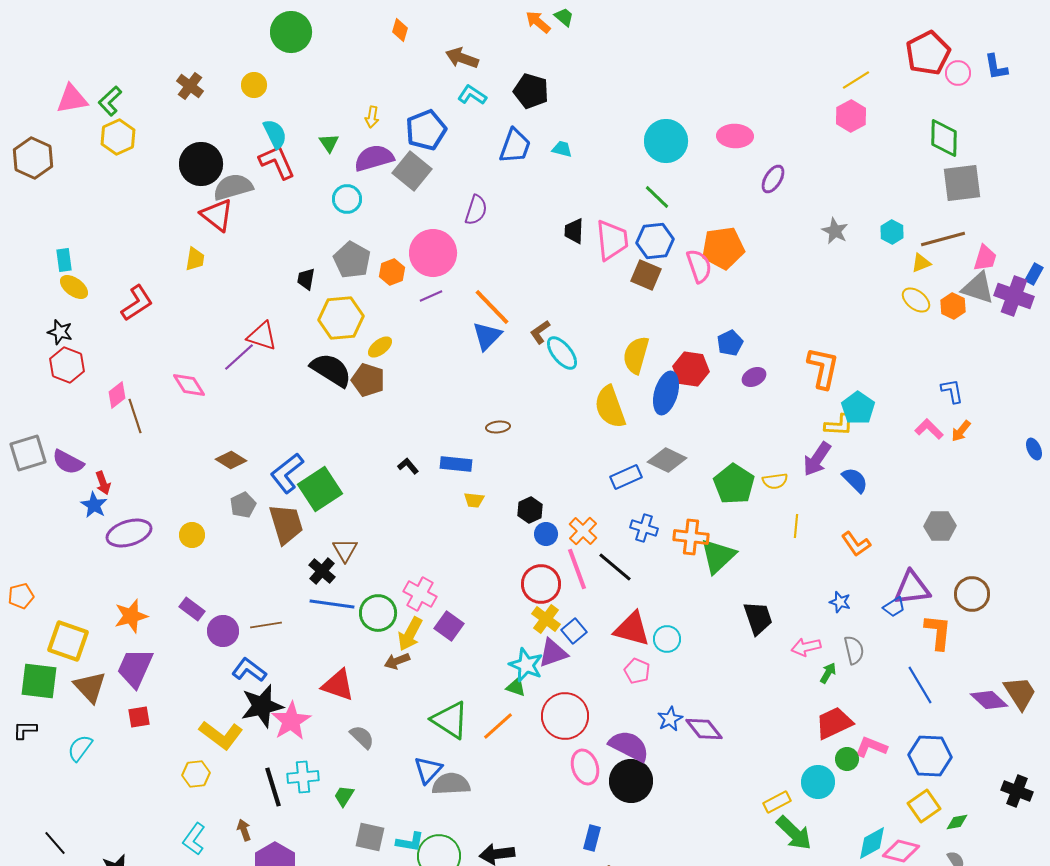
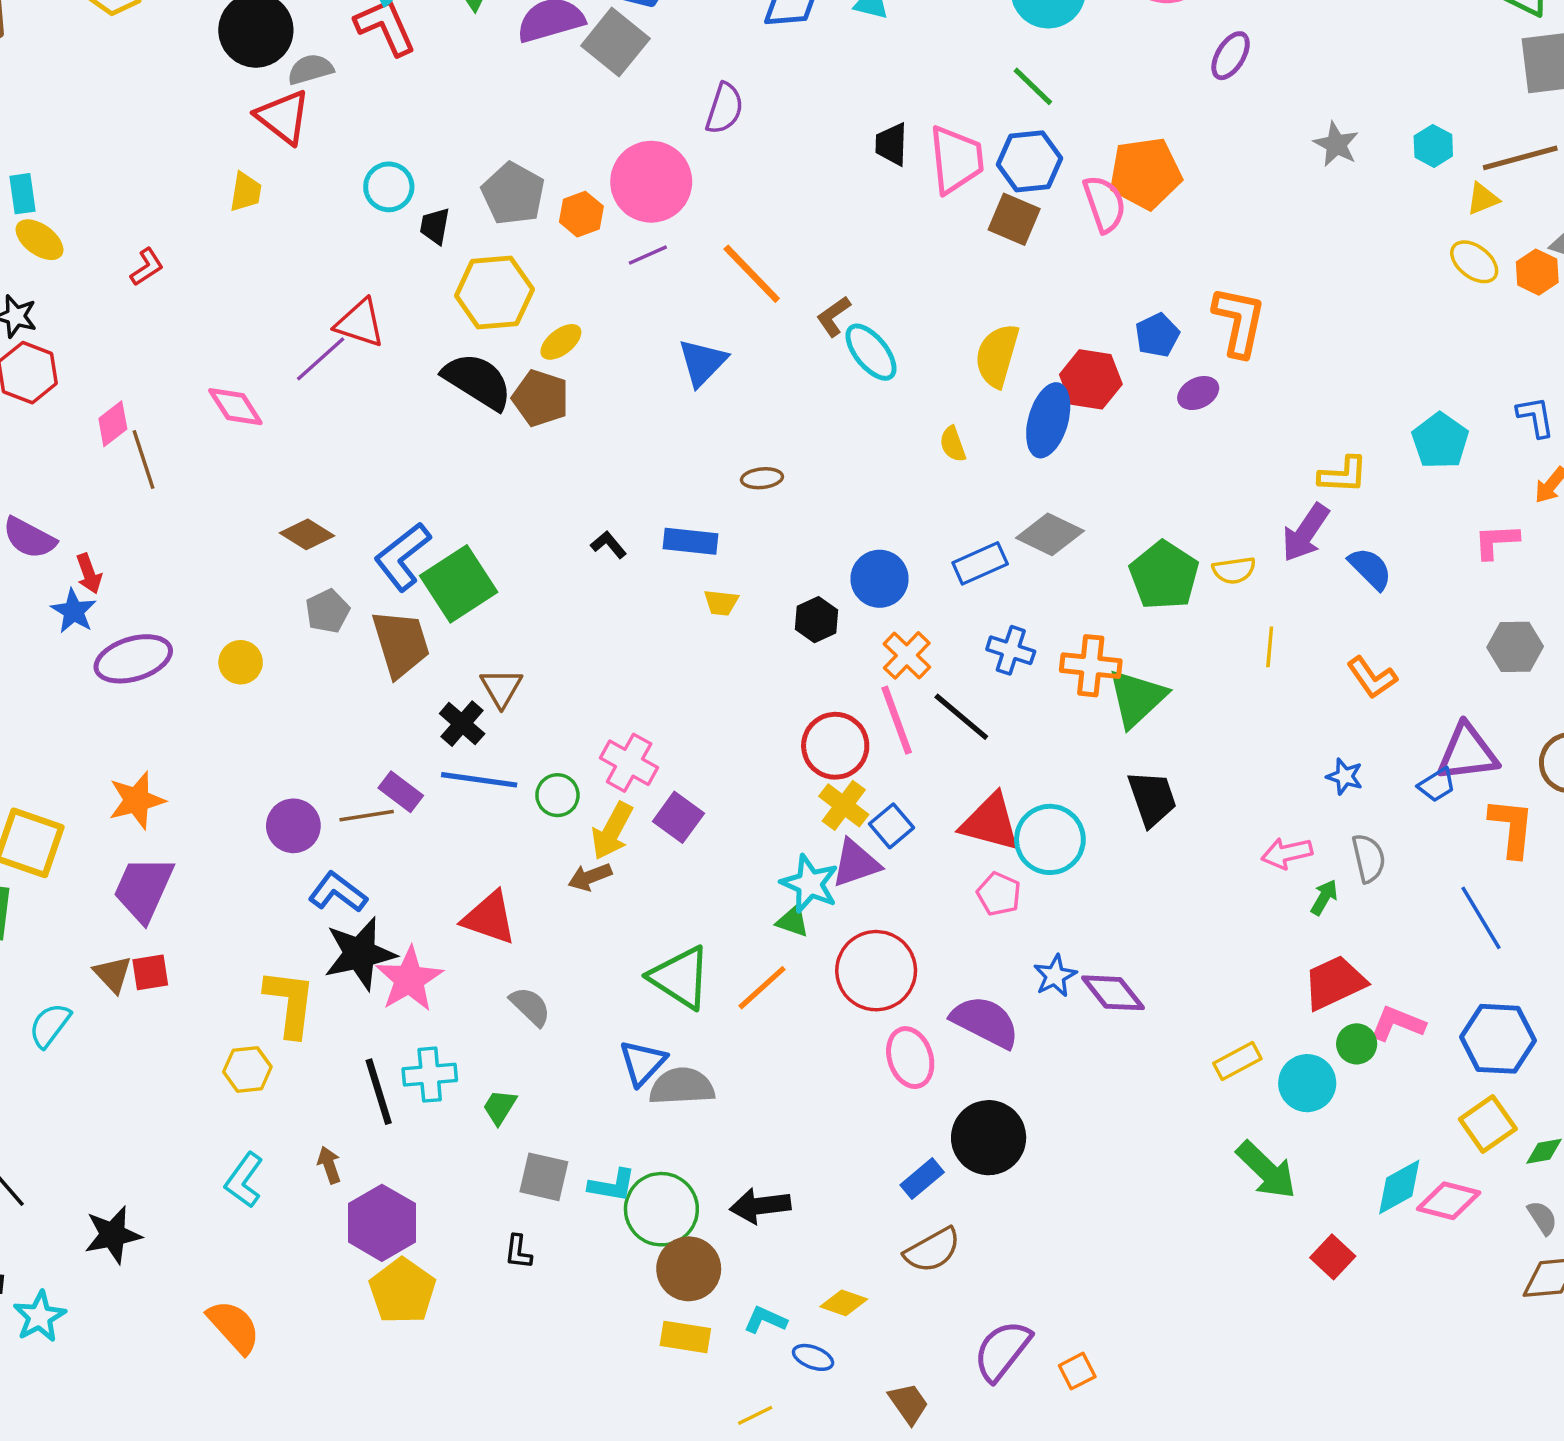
gray semicircle: (233, 187) -> (310, 69), size x0.7
cyan circle: (347, 199) -> (389, 187), moved
red L-shape: (137, 303) -> (147, 267), size x0.6
blue triangle: (487, 336) -> (702, 362), moved
orange L-shape: (823, 368) -> (1239, 321), moved
yellow semicircle: (610, 407) -> (953, 444), size x0.5
cyan pentagon: (858, 408) -> (1440, 441), moved
pink L-shape: (929, 429) -> (1496, 541), moved, turned -48
blue circle: (546, 534) -> (880, 579), moved, size x1.4
purple rectangle: (192, 609) -> (401, 792), moved
green circle: (378, 613) -> (557, 795), size x0.7
black trapezoid: (758, 618) -> (1152, 799), moved
cyan circle: (667, 639) -> (1050, 839), size x1.5
brown triangle: (90, 687) -> (113, 974), moved, size x0.7
yellow L-shape: (221, 735) -> (290, 1003), turned -120
black circle: (631, 781) -> (989, 1138), moved
yellow rectangle: (777, 802) -> (1237, 1061), moved
blue rectangle: (592, 838) -> (922, 1179), turned 35

